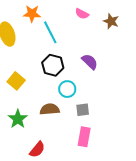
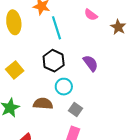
gray square: (83, 110) -> (75, 110), turned 32

